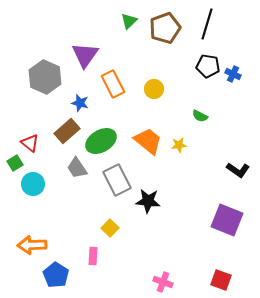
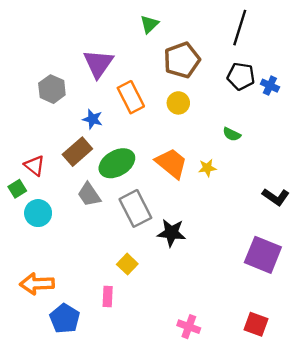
brown pentagon: (165, 28) -> (182, 60), moved
gray hexagon: (45, 77) -> (52, 89), size x0.7

